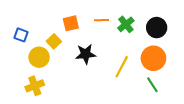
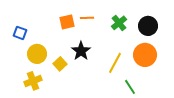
orange line: (102, 20) -> (87, 18), moved
yellow square: (54, 41) -> (60, 64), moved
black star: (86, 54) -> (81, 51), turned -30
green line: (152, 85) -> (130, 87), moved

